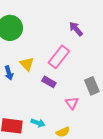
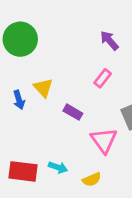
pink rectangle: (59, 57) -> (103, 78), moved, size x0.6
pink triangle: (72, 103) -> (104, 140), size x1.5

